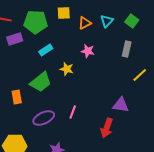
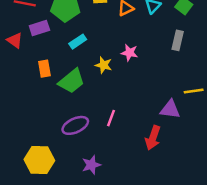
pink star: (88, 51) -> (129, 53), moved
yellow line: (140, 75) -> (194, 91), moved, turned 35
orange rectangle: (17, 97) -> (44, 69), moved

